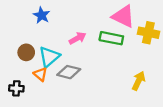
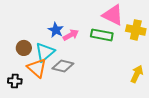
blue star: (41, 15) -> (56, 30), moved
orange triangle: (40, 74) -> (37, 68), size x1.5
yellow arrow: (139, 81) -> (137, 74), moved

